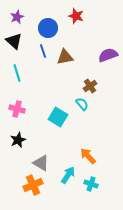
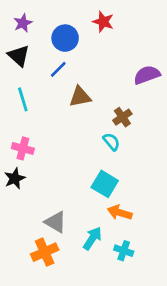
blue line: (43, 51) -> (58, 69), turned 64
brown triangle: (65, 57) -> (80, 97), moved
cyan square: (58, 117) -> (105, 184), moved
black star: (18, 140) -> (15, 178), moved
orange arrow: (88, 156) -> (120, 213), turned -30

